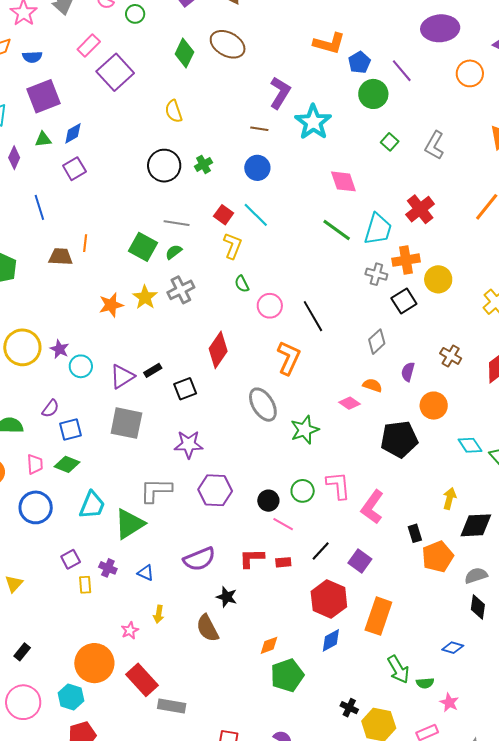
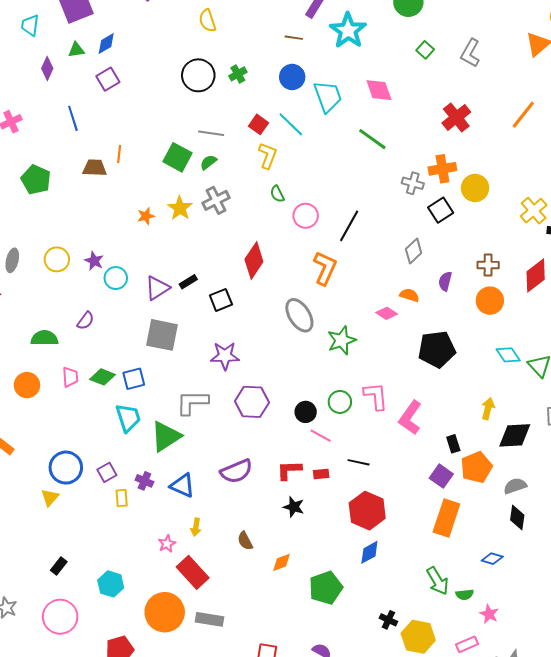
cyan trapezoid: (378, 229) -> (328, 96), moved, turned -36
orange star: (111, 305) -> (146, 216), size x0.7
black line: (313, 316) -> (349, 226), turned 60
yellow circle: (22, 347) -> (57, 259), size x0.7
brown cross: (451, 356) -> (488, 265), turned -30
orange circle: (434, 406) -> (490, 301), moved
blue square: (70, 430) -> (134, 379), moved
cyan trapezoid: (92, 505) -> (128, 418), turned -40
blue circle: (36, 507) -> (66, 468), moved
black line: (321, 551) -> (359, 462), turned 60
purple square: (360, 561) -> (441, 476), moved
blue triangle: (146, 573) -> (182, 485), size x1.5
black star: (227, 597) -> (294, 507), moved
orange rectangle: (378, 616) -> (446, 518), moved
brown semicircle: (207, 628) -> (245, 541), size x0.7
orange diamond: (269, 645) -> (282, 562), moved
orange circle: (94, 663) -> (165, 612), moved
red rectangle: (142, 680) -> (193, 572), moved
cyan hexagon: (71, 697) -> (111, 584), moved

